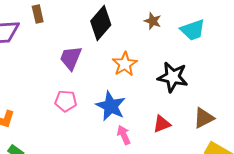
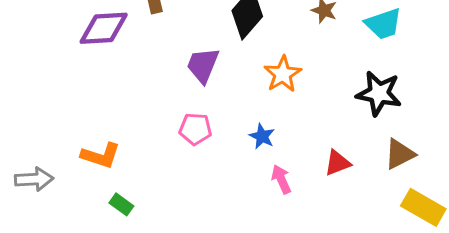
black star: (173, 77) -> (379, 93), moved
blue star: (111, 106) -> (262, 136), size x0.6

